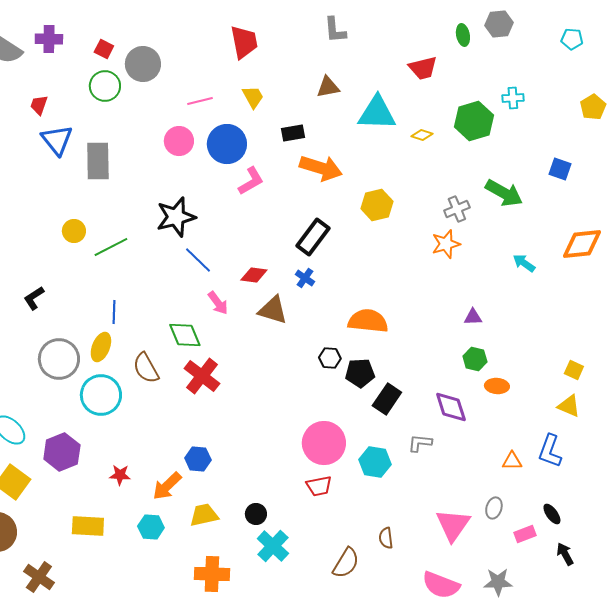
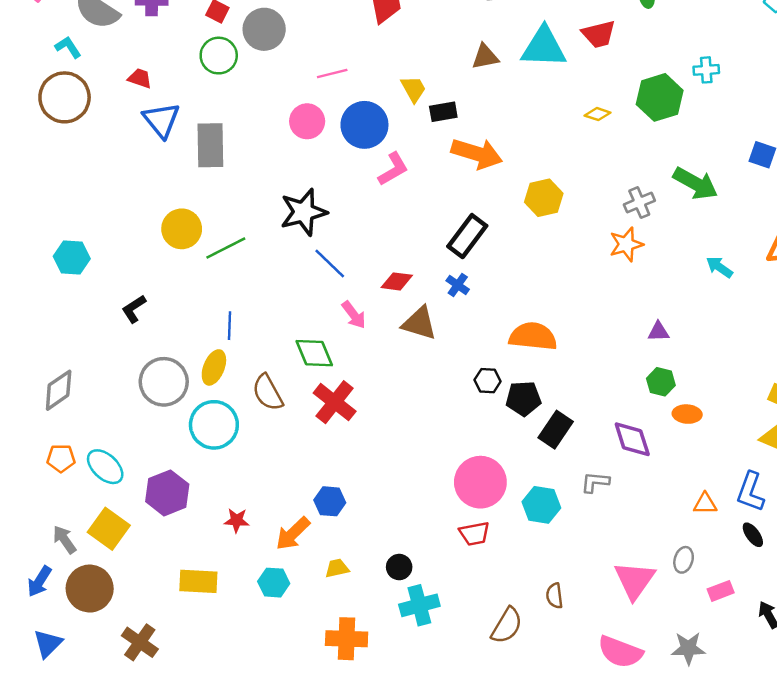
yellow trapezoid: (253, 97) -> (413, 89), moved
red trapezoid: (39, 105) -> (140, 78), turned 90
cyan triangle: (377, 113) -> (544, 47), moved
yellow circle: (74, 231) -> (182, 229), size x1.4
black ellipse: (552, 514) -> (753, 535), moved
yellow trapezoid: (204, 515) -> (337, 568), size x0.7
cyan cross: (273, 546) -> (419, 605), turned 32

